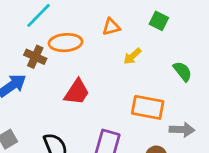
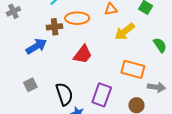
yellow arrow: (132, 56) -> (125, 32), size x1.5
brown cross: (35, 57) -> (55, 27), turned -35

